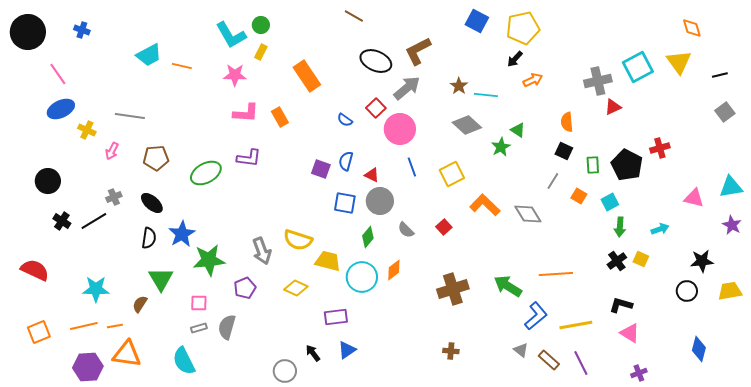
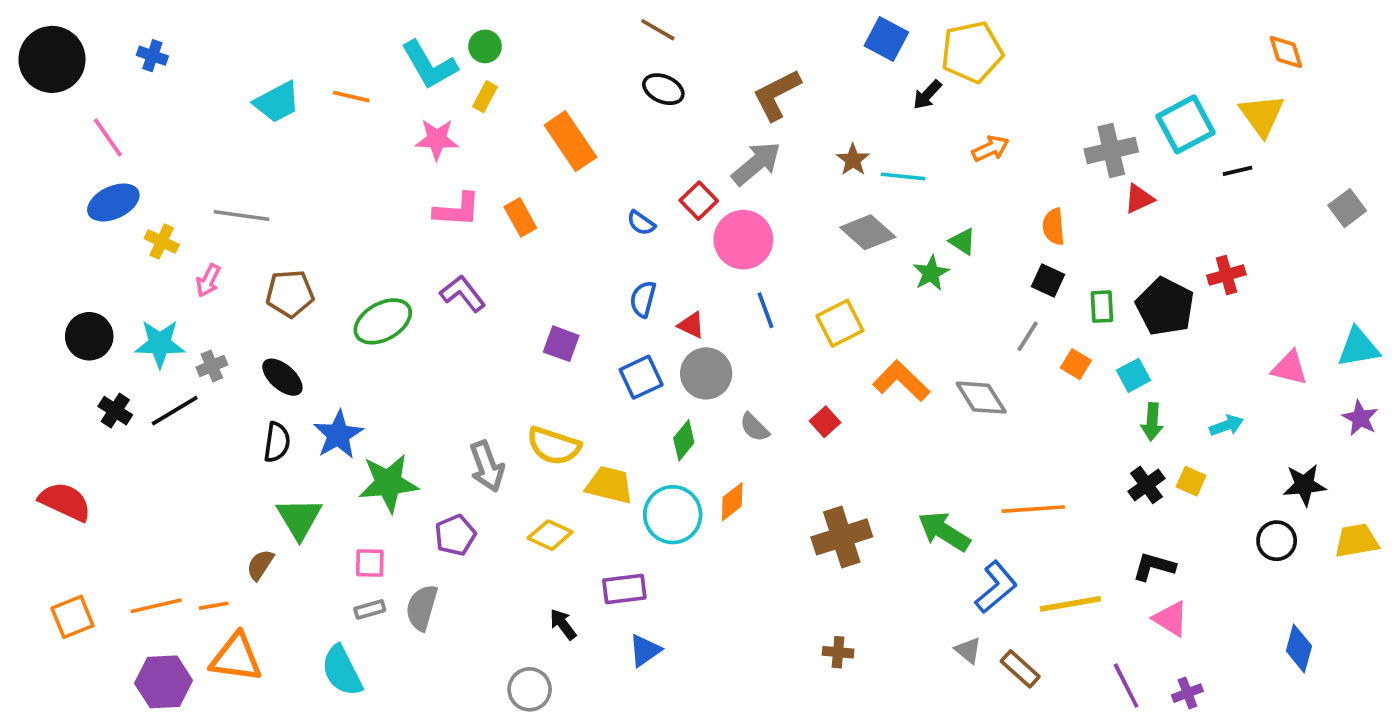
black arrow: (515, 59) -> (927, 95), moved
black ellipse: (376, 61) -> (663, 89), moved, size x0.7
orange line: (182, 66) -> (351, 97), moved
black line: (720, 75) -> (1238, 171), moved
purple L-shape: (249, 158) -> (463, 294), turned -135
purple square: (321, 169) -> (561, 344), moved
blue square: (345, 203) -> (641, 377), turned -35
cyan star: (96, 289) -> (160, 344), moved
black arrow: (313, 353) -> (563, 624), moved
purple line: (581, 363) -> (1126, 686), moved

